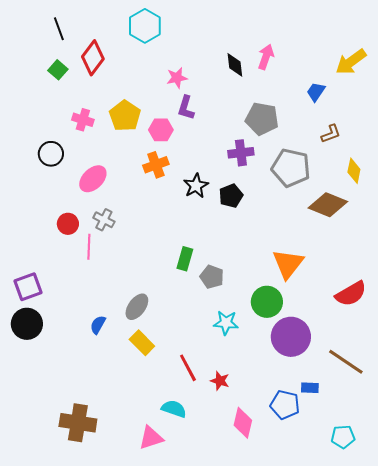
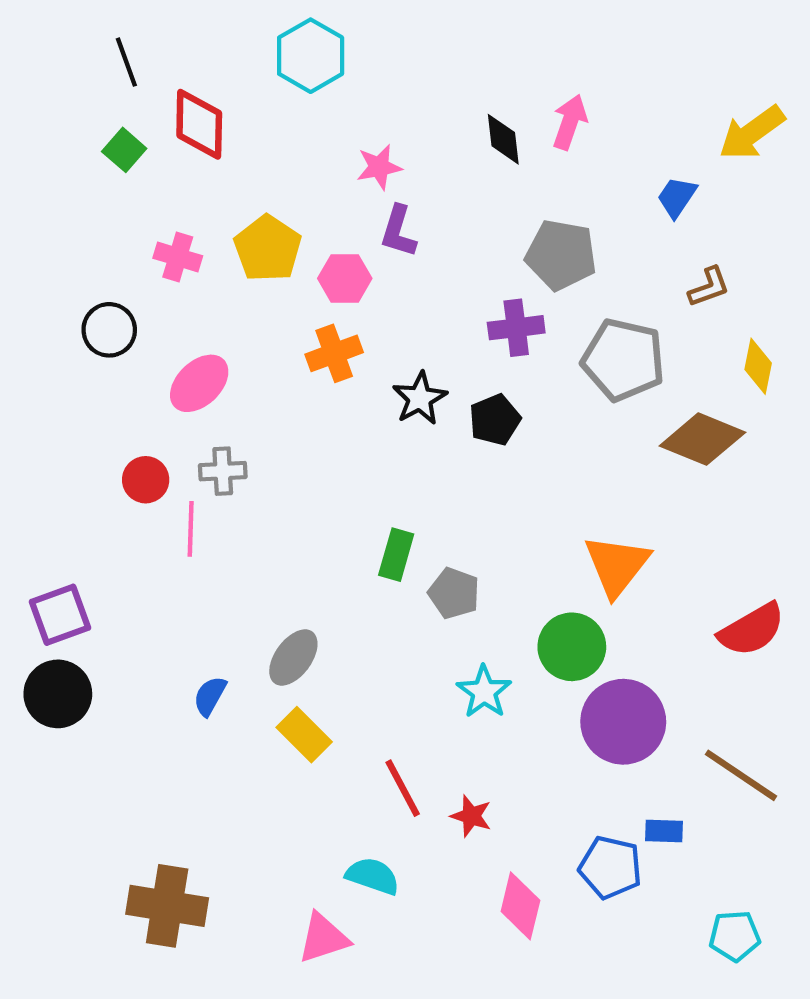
red diamond: (93, 58) -> (199, 124), turned -36
gray cross: (104, 220) -> (223, 471), turned -30
cyan star: (226, 323) -> (484, 692), turned 30

